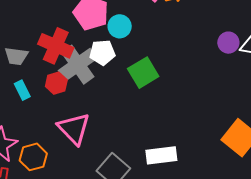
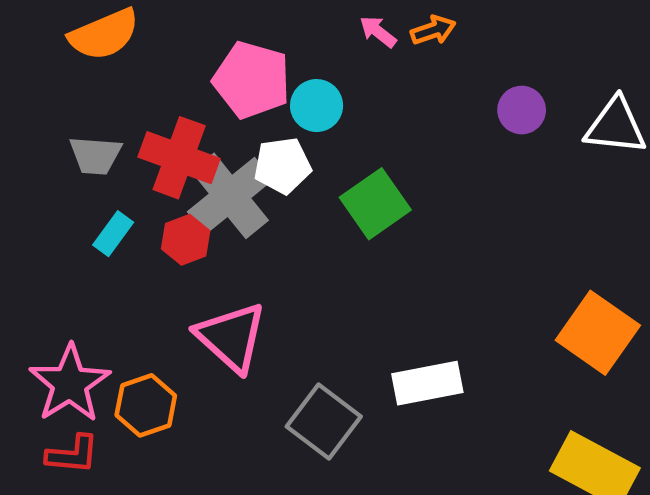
purple circle: (228, 43) -> (522, 110), moved
gray trapezoid: (16, 56) -> (95, 155), moved
cyan rectangle: (22, 90) -> (113, 234), moved, turned 66

